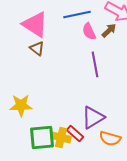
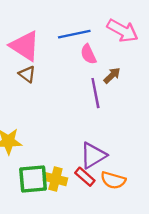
brown arrow: (109, 30) -> (112, 75), moved
red rectangle: (75, 133) -> (85, 177), moved

